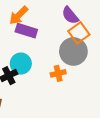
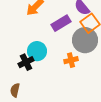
purple rectangle: (26, 31) -> (61, 23), moved, turned -48

